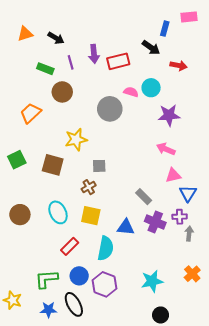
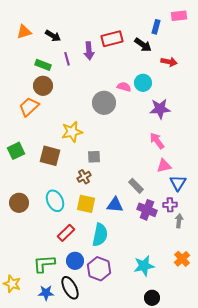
red rectangle: (118, 61) -> (112, 39), moved
brown circle: (62, 92) -> (43, 86), moved
pink arrow: (166, 149) -> (157, 141), turned 30
blue triangle: (126, 227) -> (115, 205), moved

